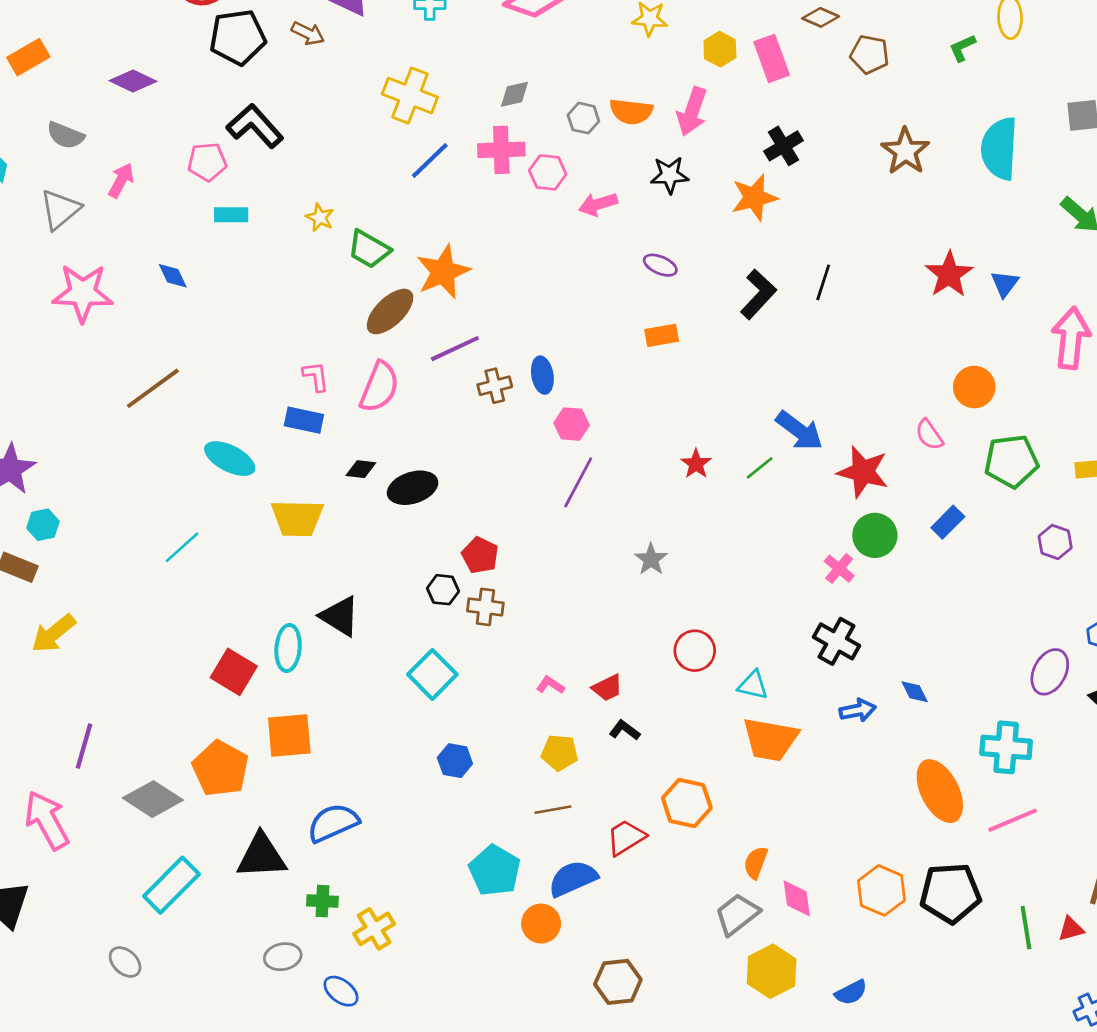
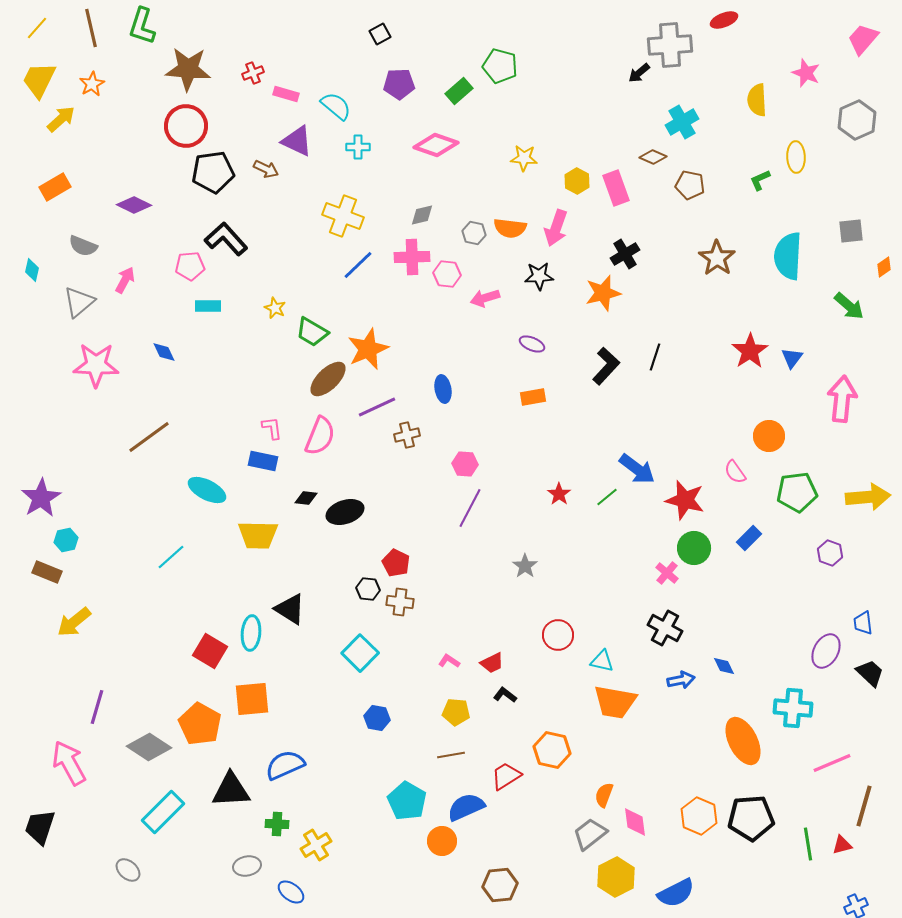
blue ellipse: (542, 375) -> (443, 389), moved
pink line: (1013, 820) -> (832, 763), moved
blue semicircle: (851, 992) -> (676, 893), size x1.5

